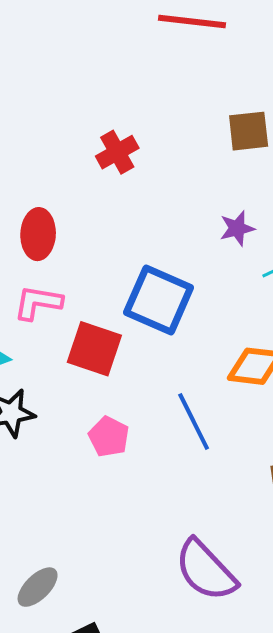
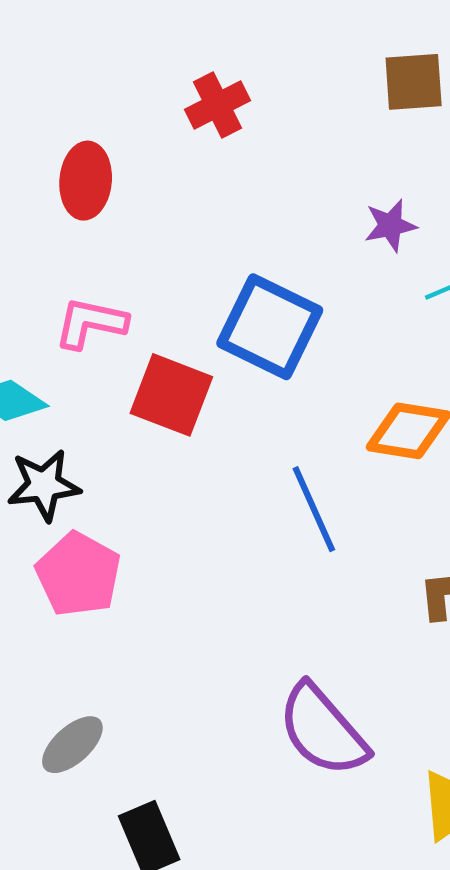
red ellipse: (38, 234) -> (86, 181), moved
pink pentagon: (109, 437) -> (78, 574), moved, size x1.4

